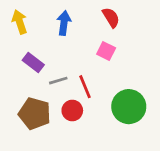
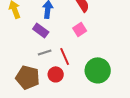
pink square: (106, 51) -> (80, 29), turned 32
purple rectangle: (33, 62) -> (41, 30), moved

